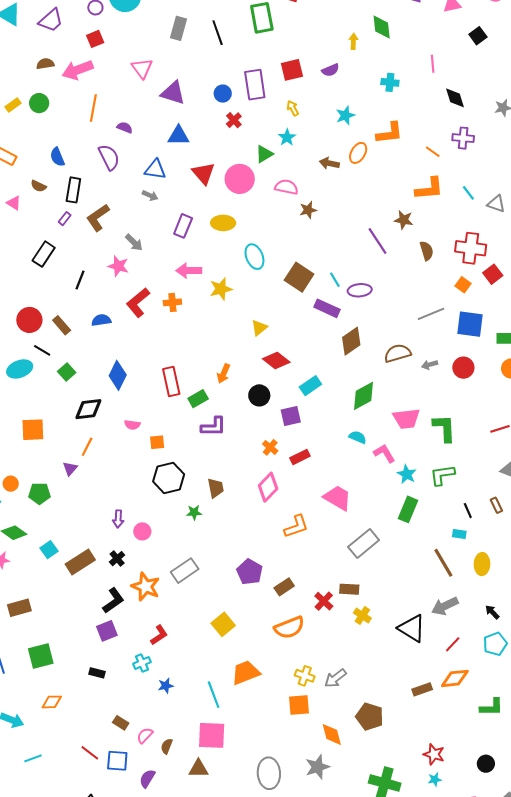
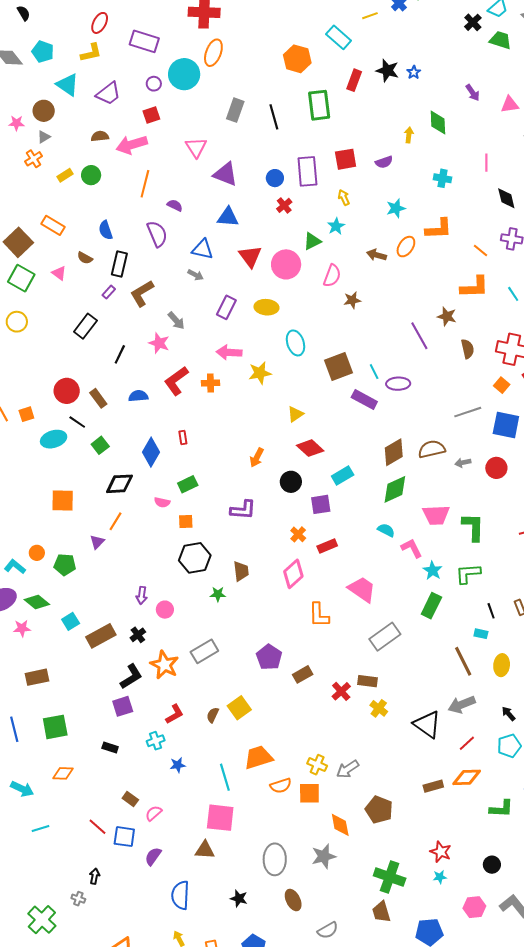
pink semicircle: (286, 187) -> (332, 276), turned 95
brown square: (299, 277) -> (339, 366), turned 32
brown diamond: (351, 341) -> (394, 452), moved
red rectangle: (171, 381) -> (183, 437), moved, size x0.5
green rectangle: (198, 399) -> (188, 484), moved
orange L-shape: (296, 526) -> (319, 615), turned 104
orange semicircle: (289, 628) -> (281, 786), moved, size x0.7
brown semicircle: (167, 746) -> (213, 715), moved

